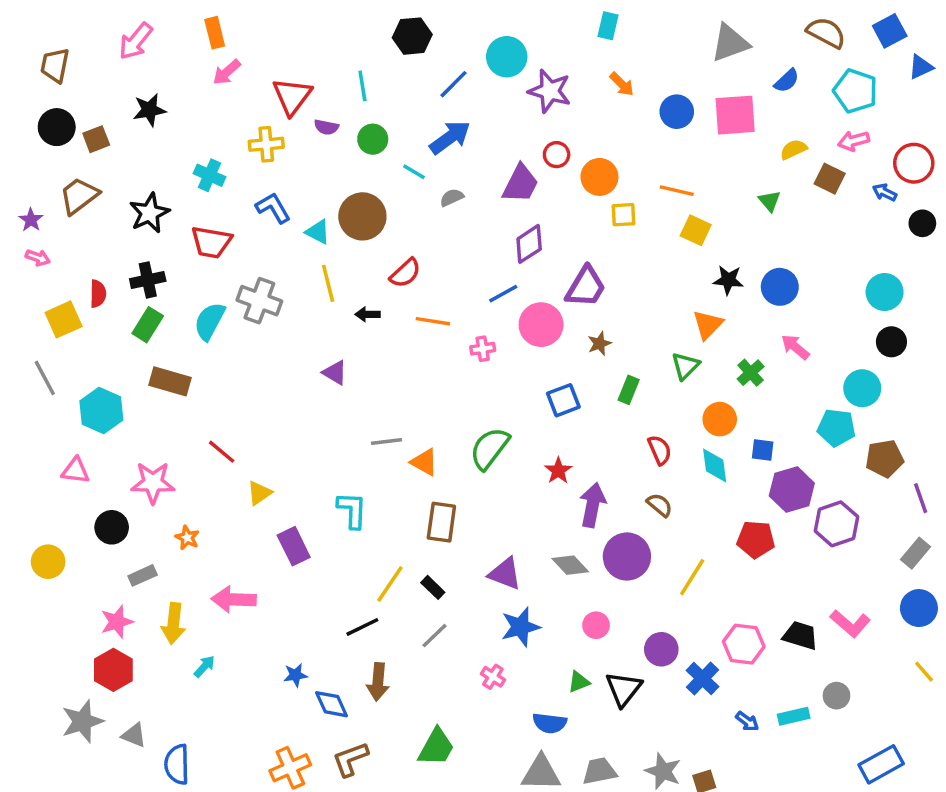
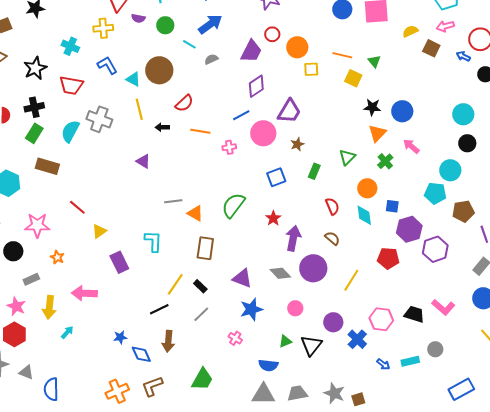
green triangle: (769, 201) -> (374, 61), moved
orange triangle: (708, 325) -> (377, 133), moved
pink star: (117, 622) -> (16, 306), turned -30

